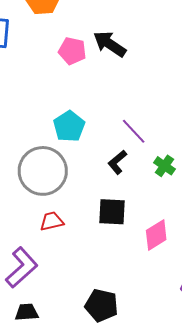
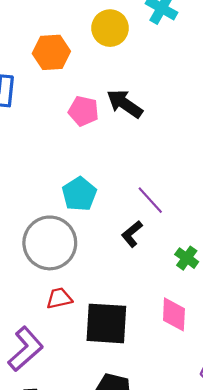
green cross: (164, 166) -> (187, 258), moved
black square: (112, 212) -> (106, 323), moved, size x1.4
pink diamond: (156, 235) -> (174, 314), turned -56

